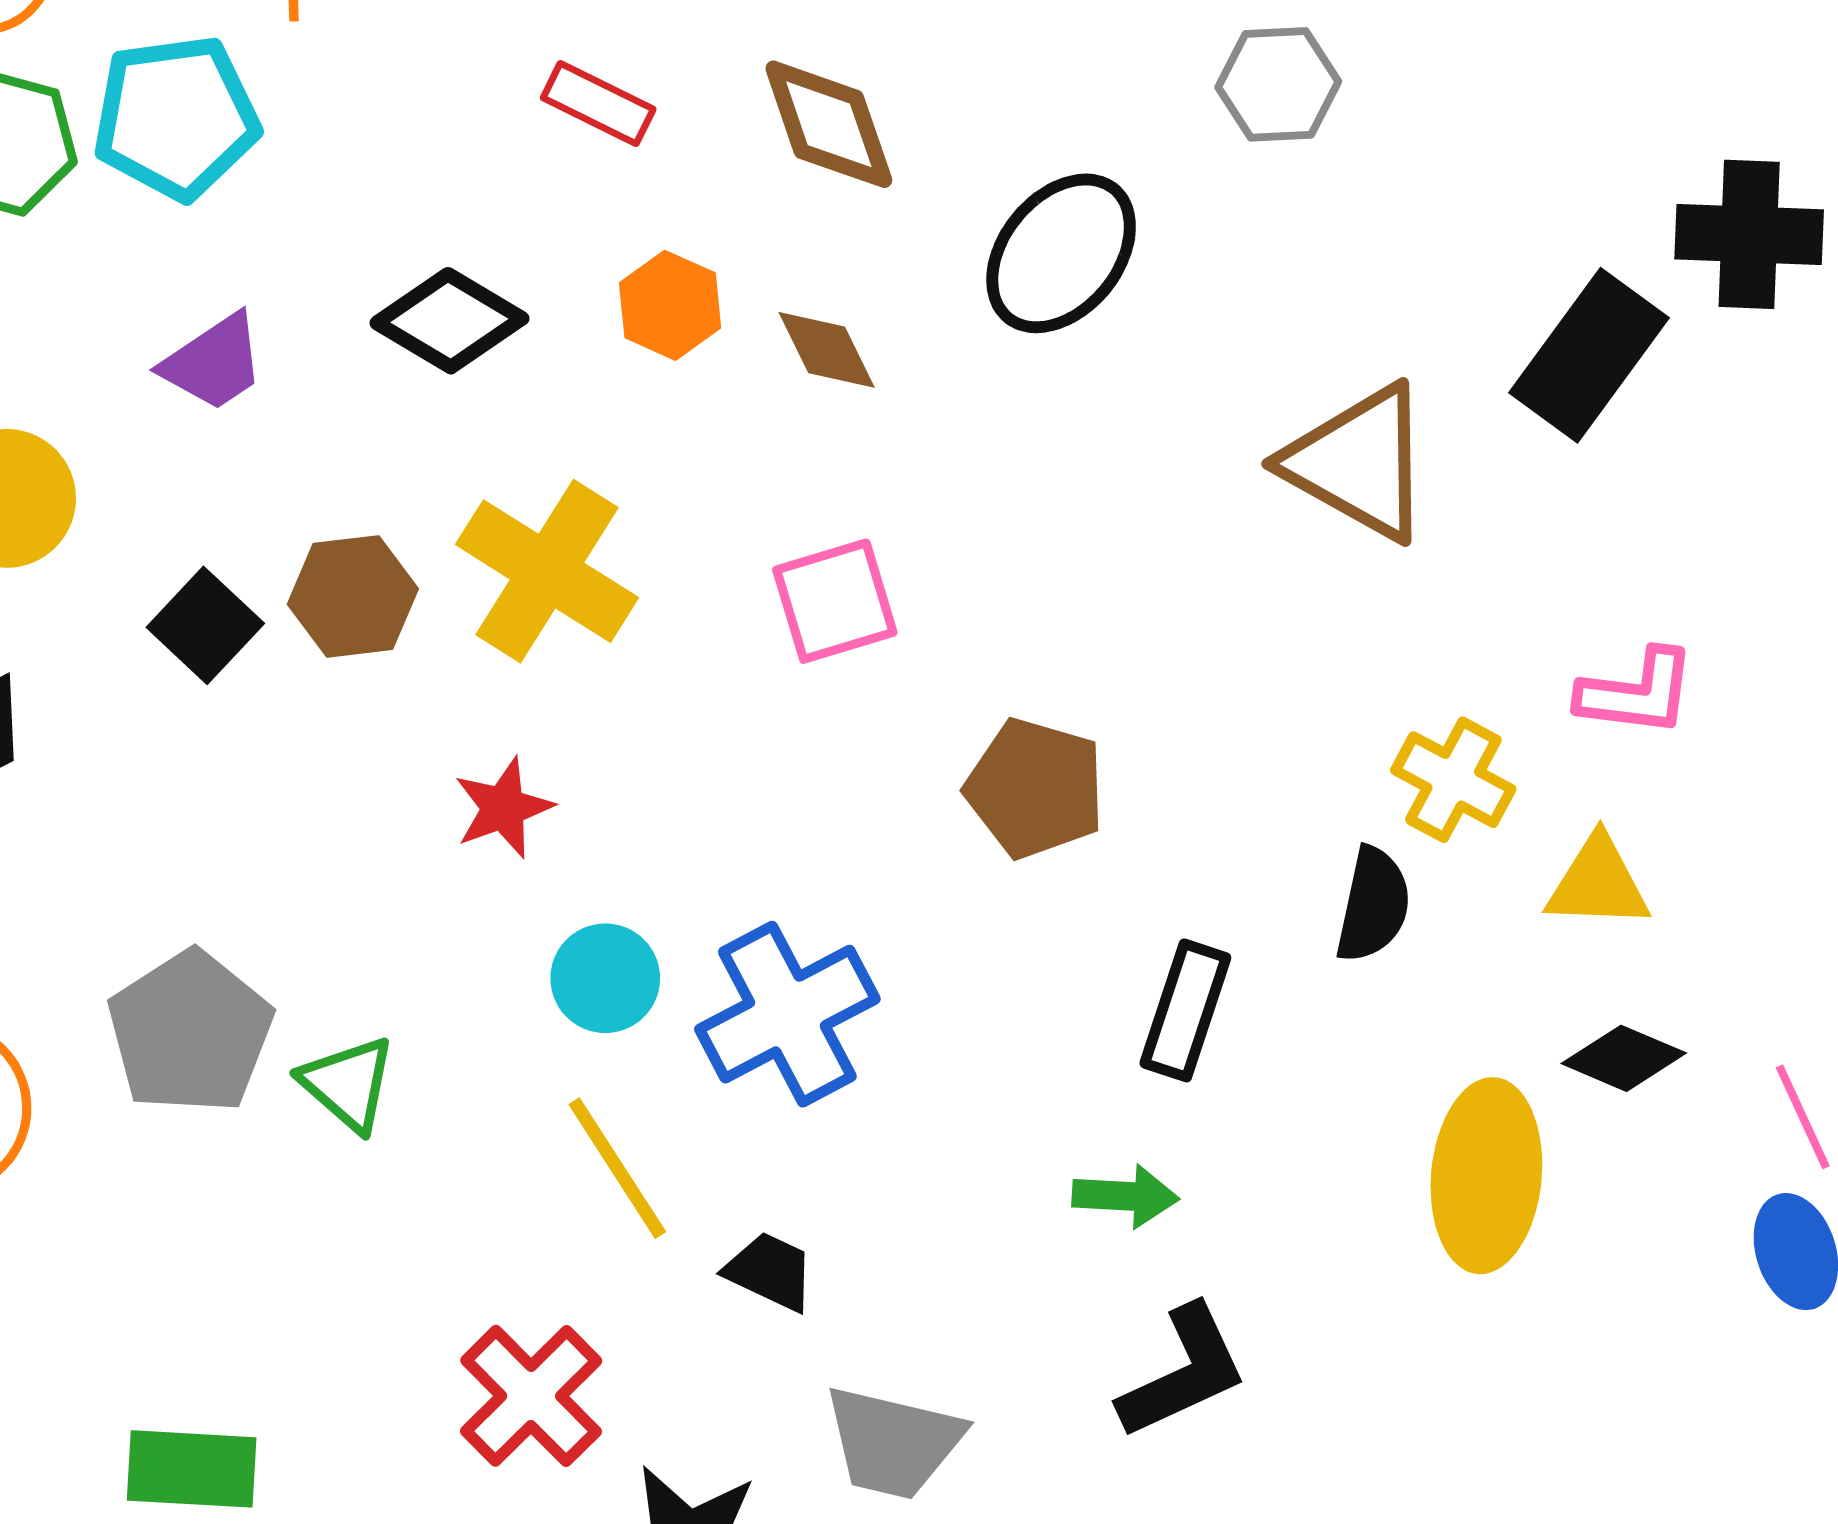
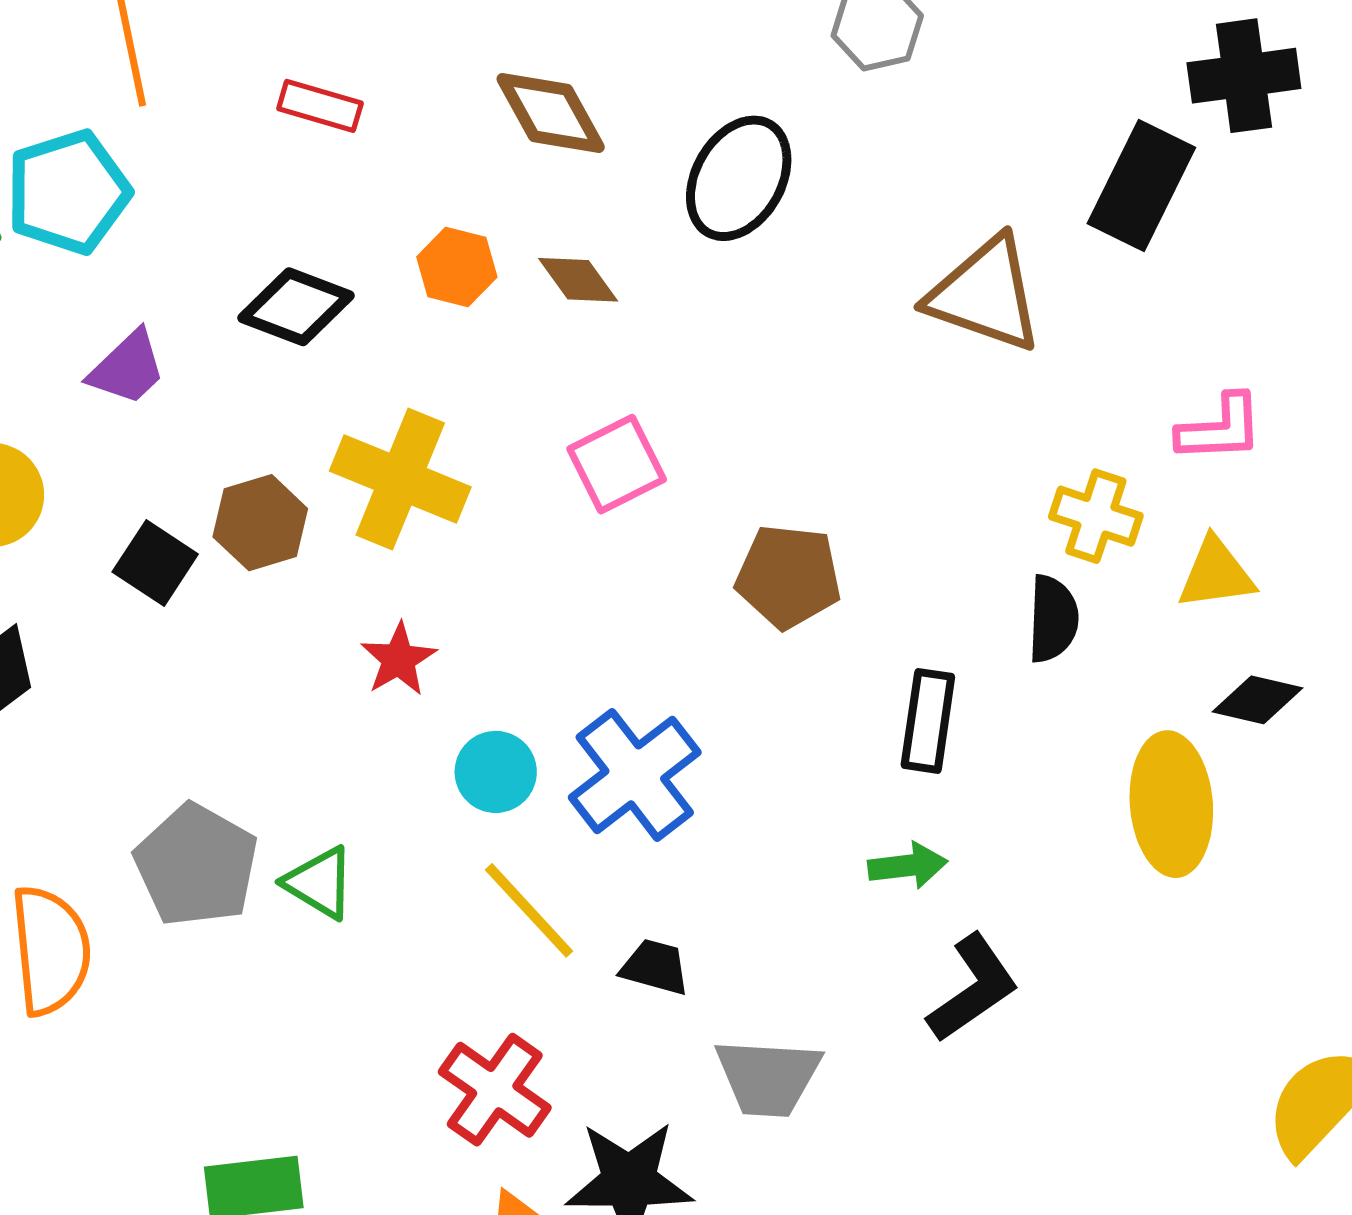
red rectangle: (598, 103) -> (320, 106), moved

